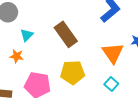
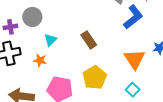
brown rectangle: (66, 34) -> (89, 40), size x0.7
yellow pentagon: (73, 72) -> (95, 77), turned -30

